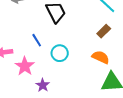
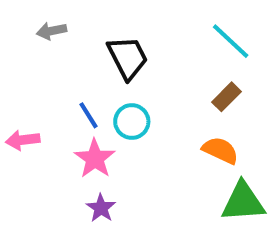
cyan circle: (60, 53) -> (132, 122), moved
pink star: (25, 66) -> (95, 159), moved

